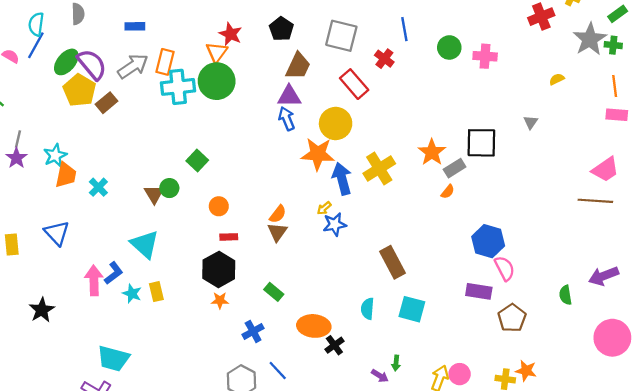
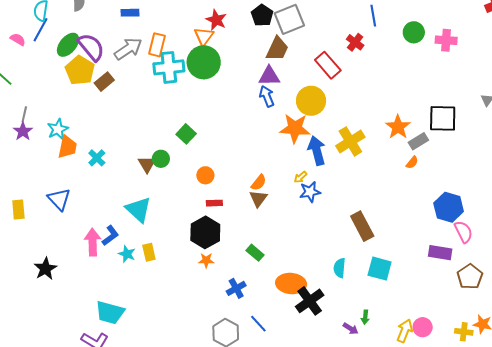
gray square: (341, 36) -> (289, 19), moved, turned -36
black cross: (334, 345) -> (310, 301), size x1.6

